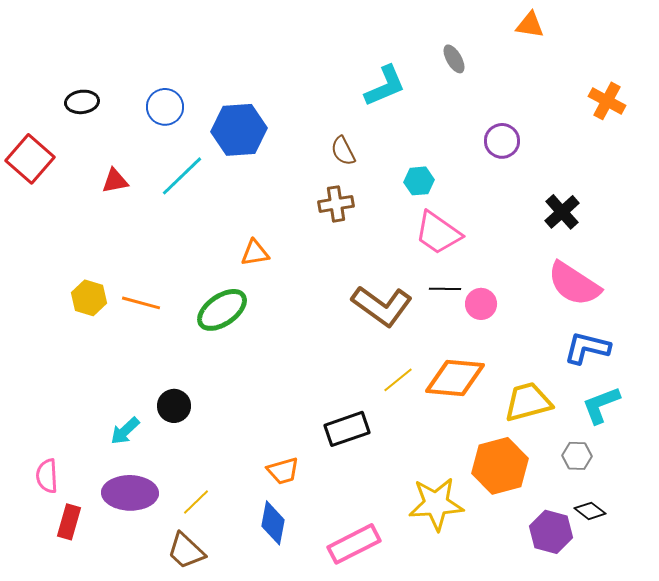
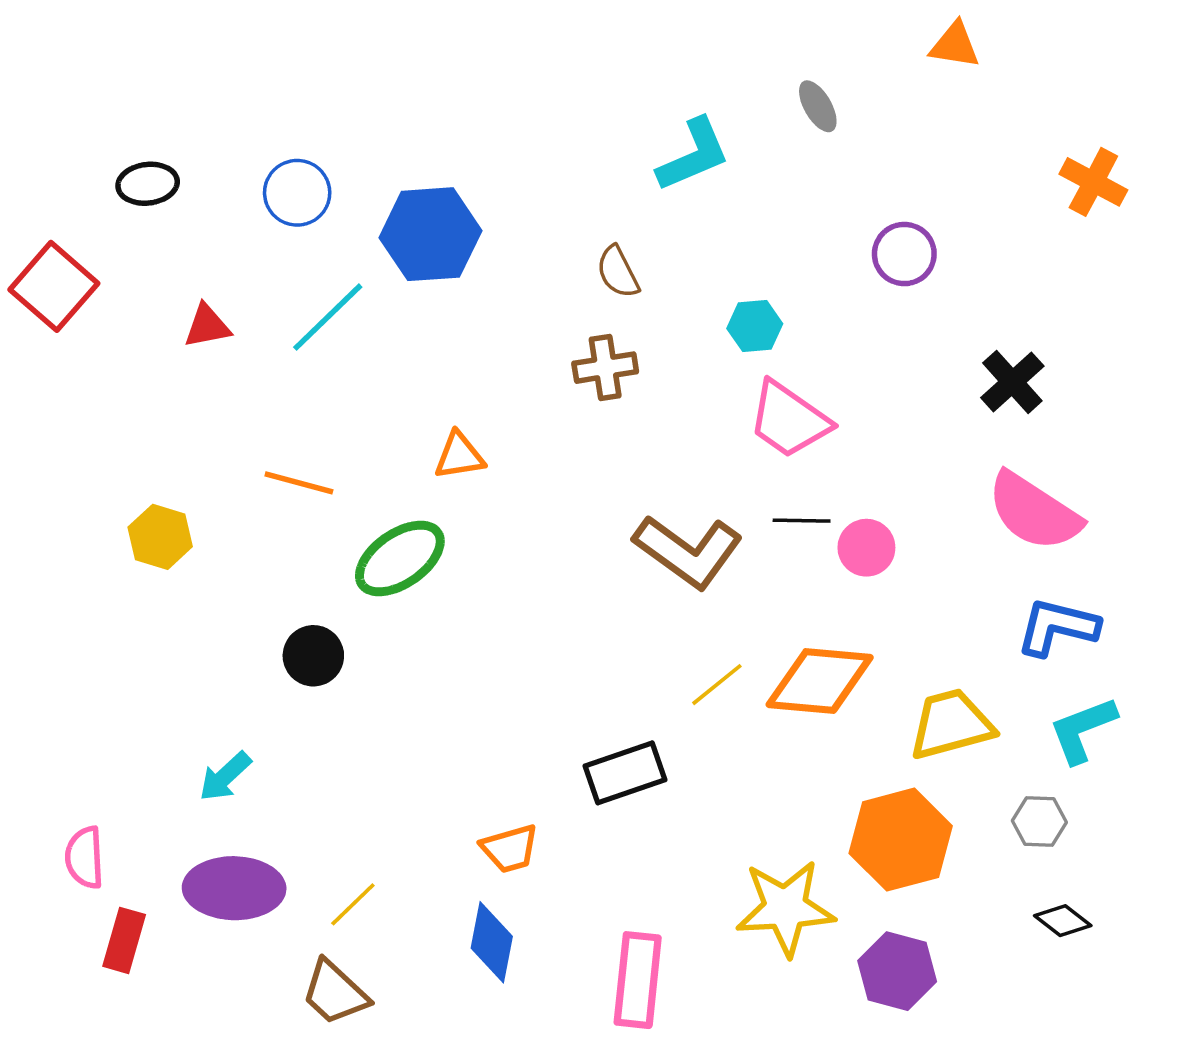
orange line: (141, 303) -> (299, 483), moved
black circle: (174, 406) -> (313, 656), moved
purple hexagon: (551, 532) -> (897, 971), moved
pink rectangle: (354, 544) -> (638, 980), turned -57

